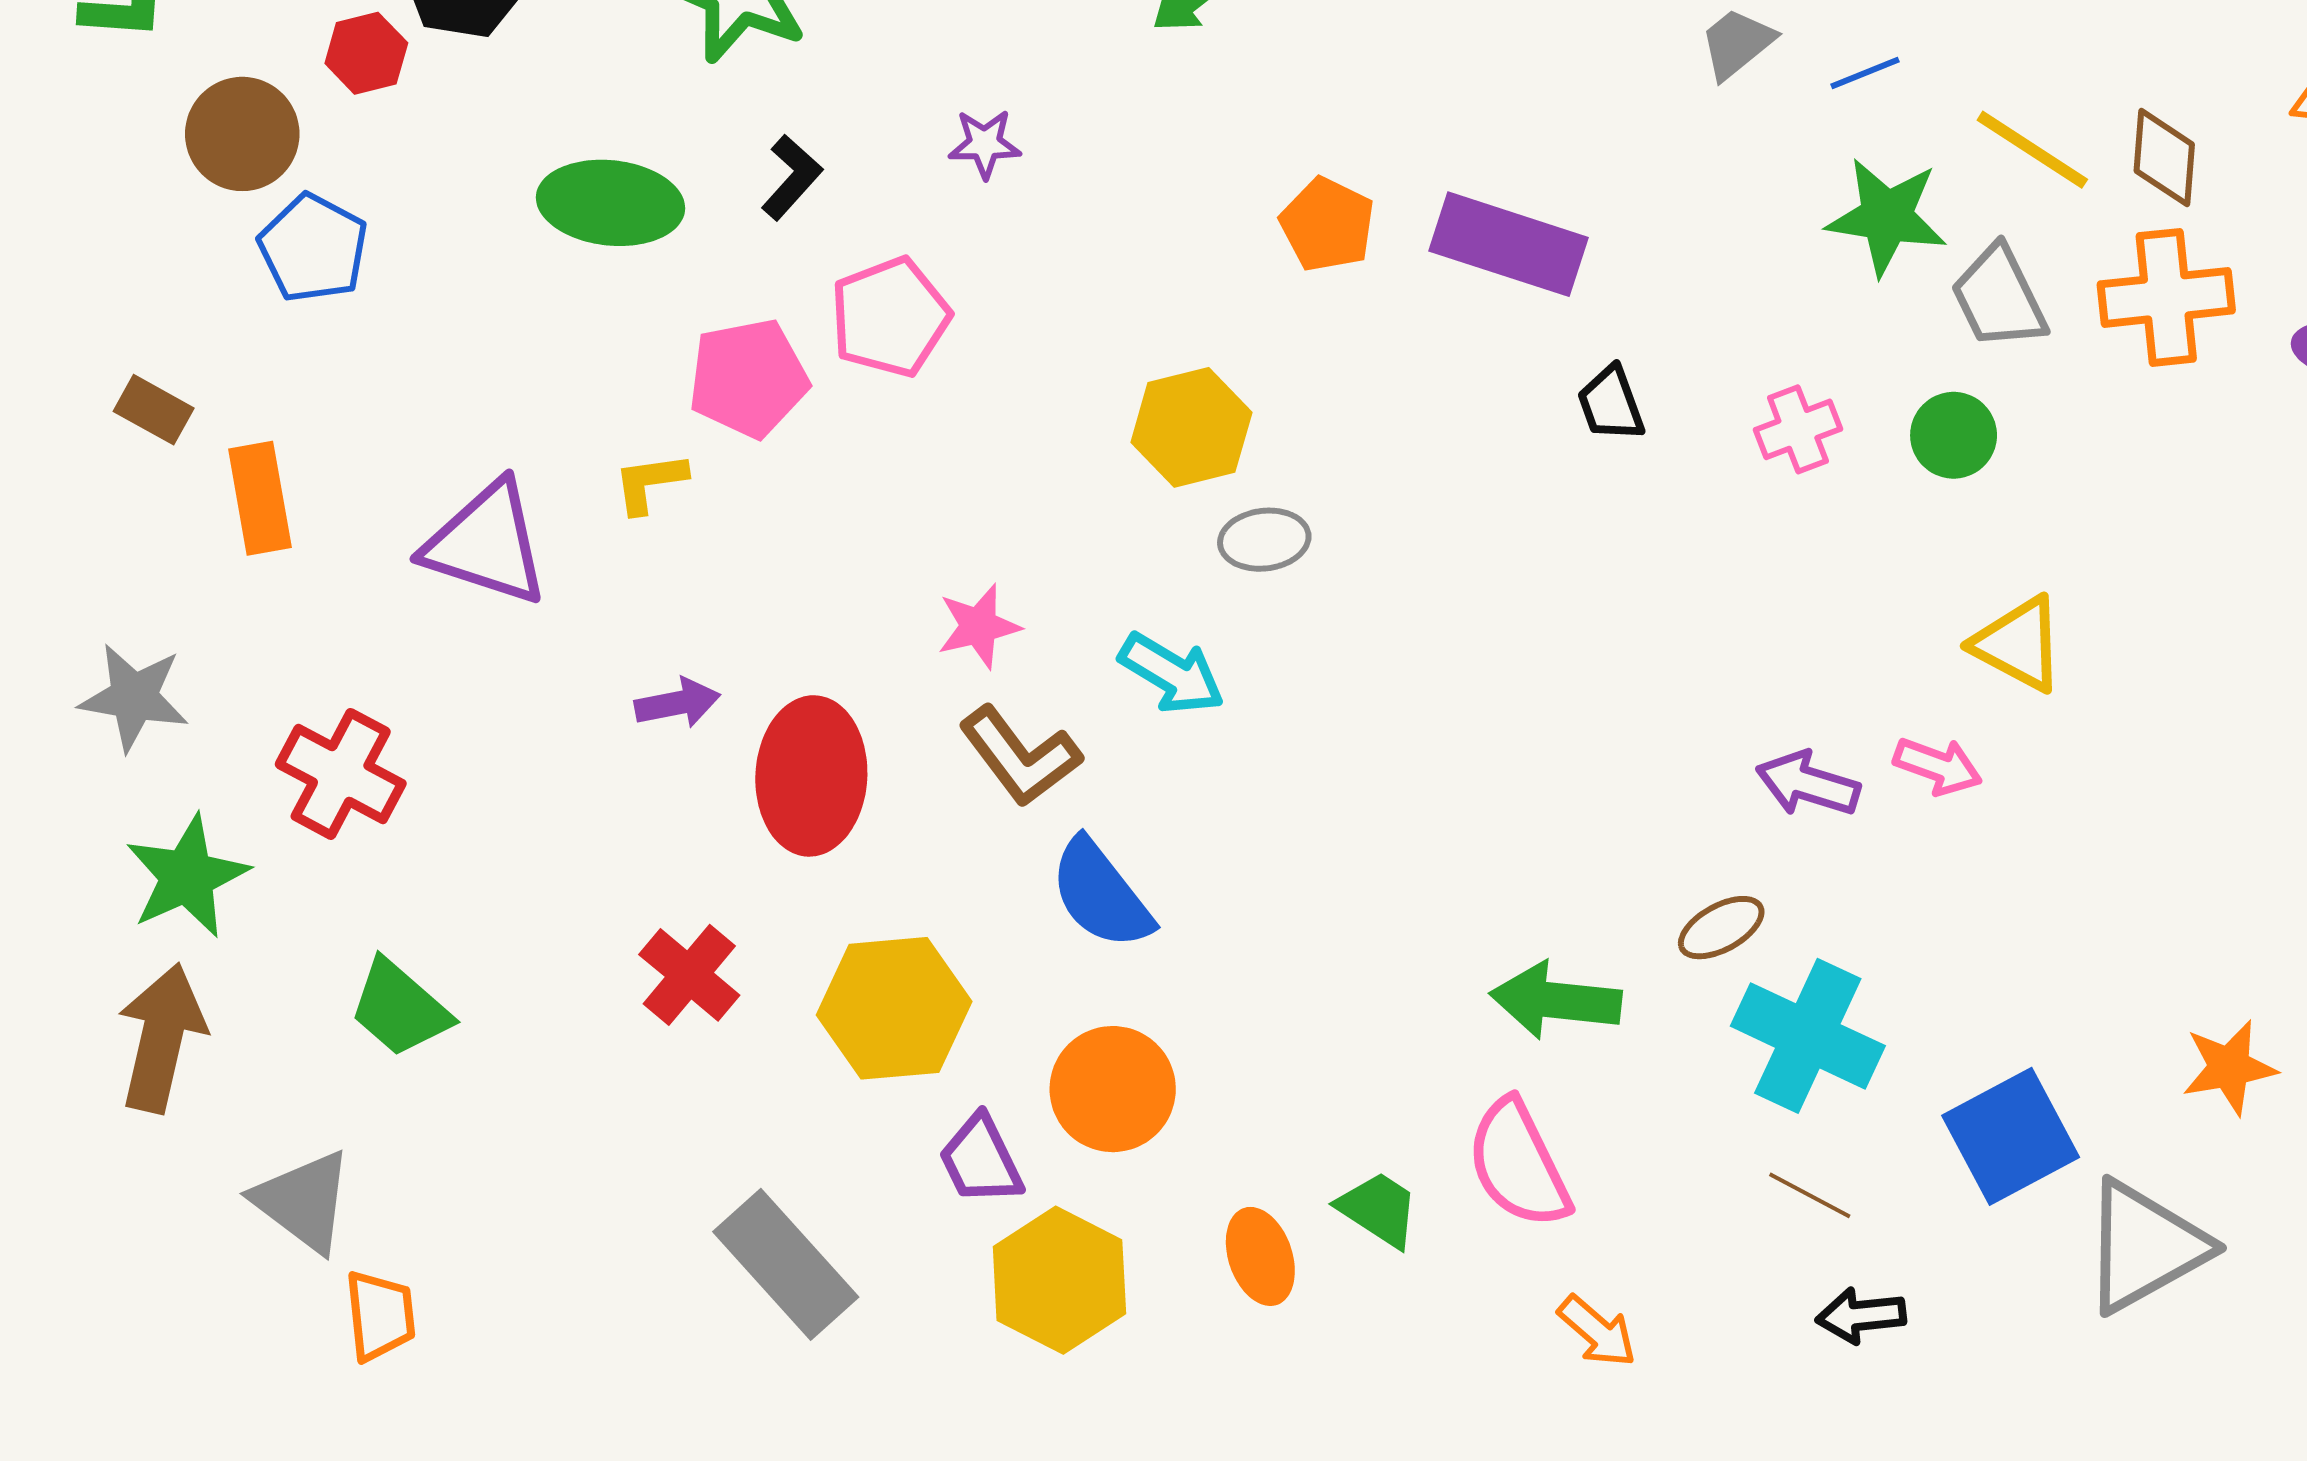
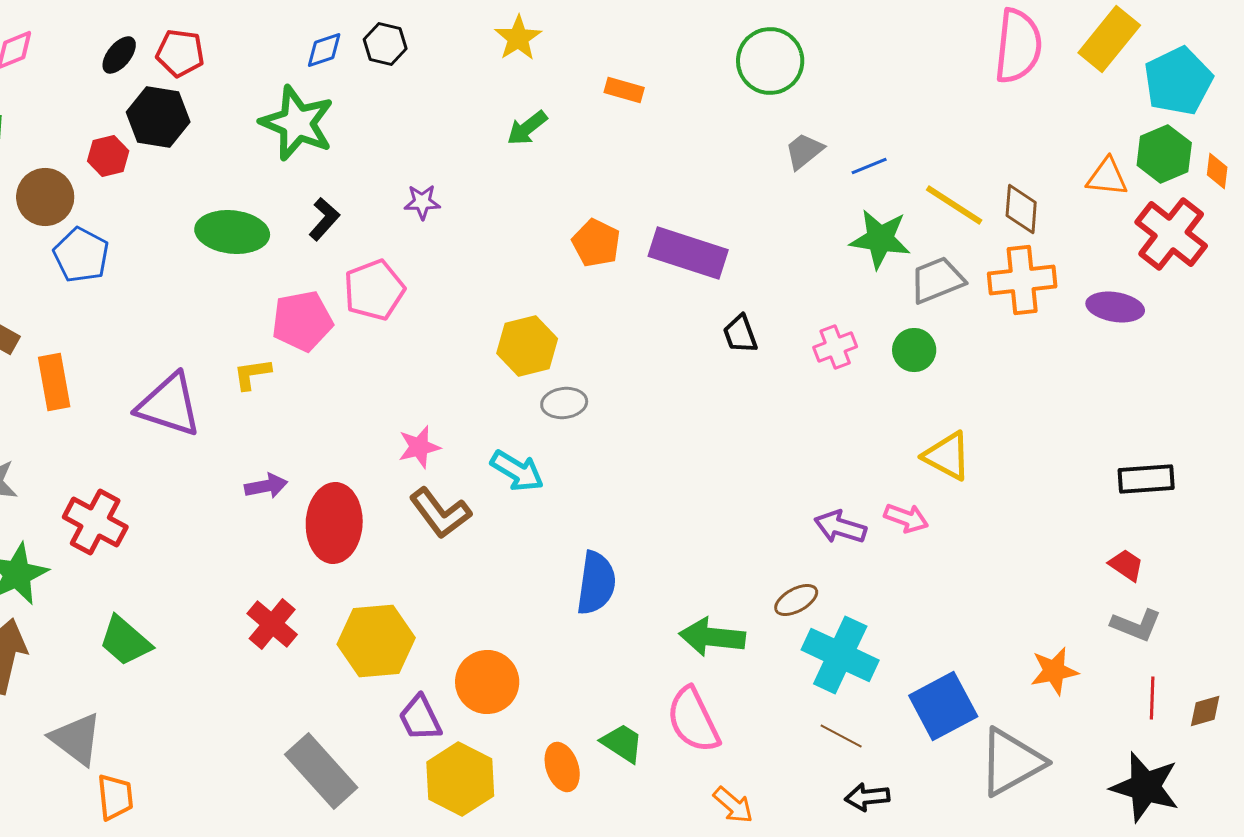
gray trapezoid: (1999, 297) -> (937, 280), turned 94
blue semicircle: (1101, 894) -> (596, 583), moved, turned -134

